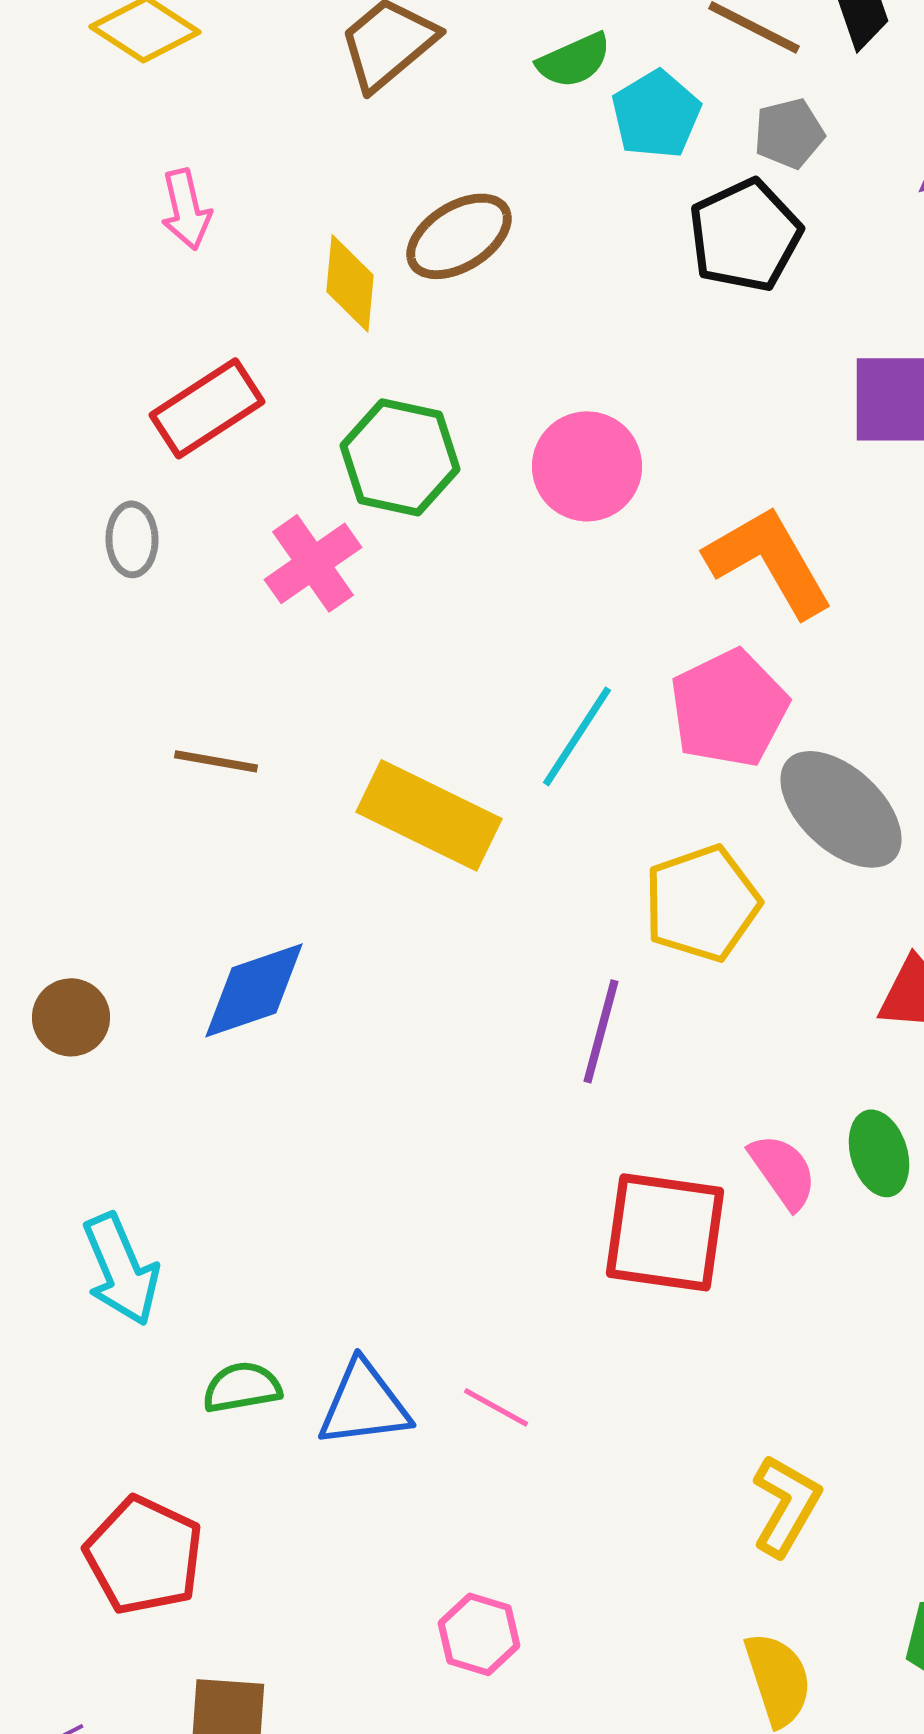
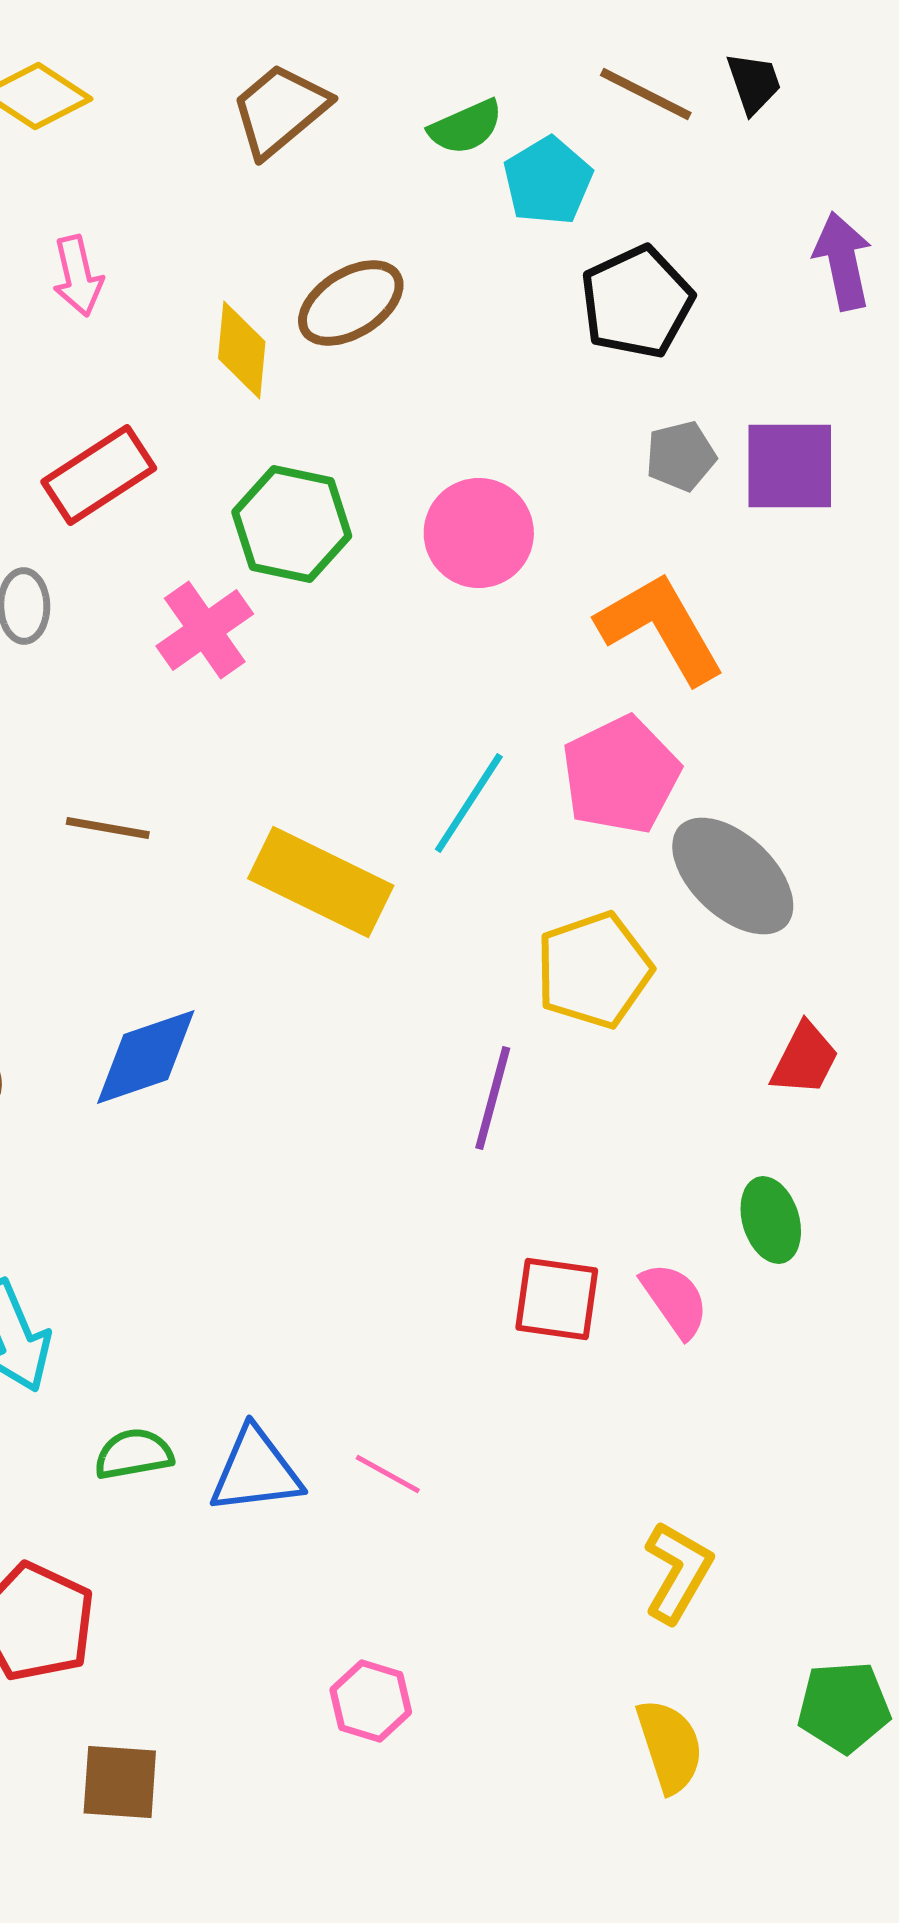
gray pentagon: (789, 133) -> (681, 456), moved
pink semicircle: (783, 1171) -> (675, 1300), moved
red square: (665, 1232) -> (557, 1299), size x0.7

